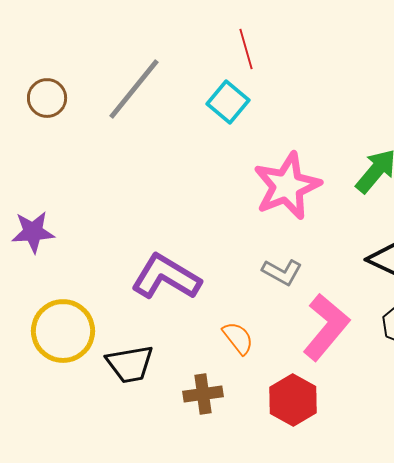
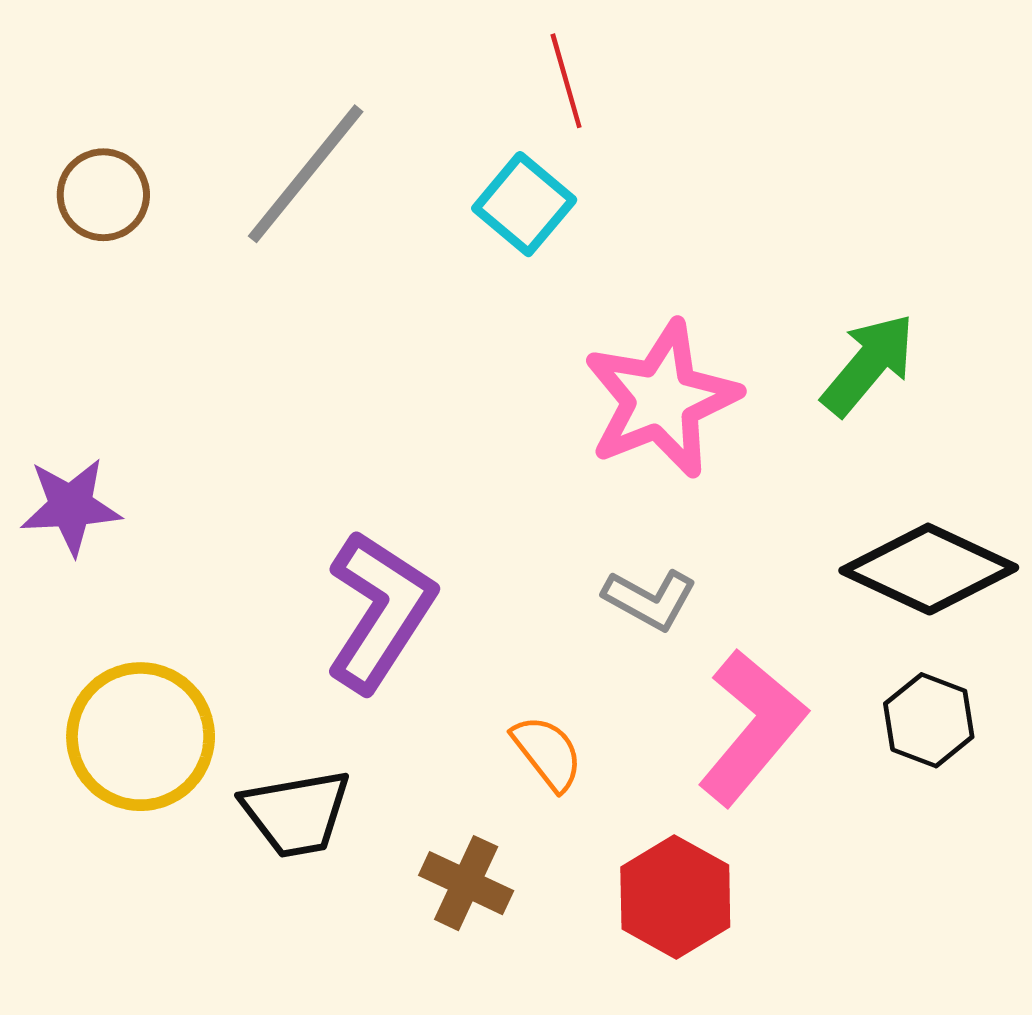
purple L-shape: (166, 277) -> (380, 611), turned 92
brown cross: (203, 394) -> (466, 883), turned 33

